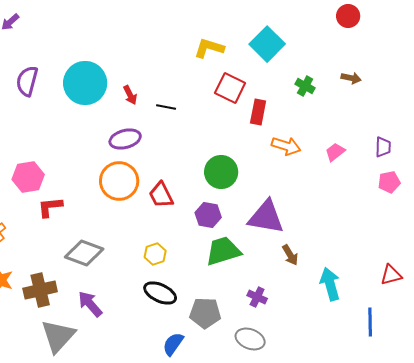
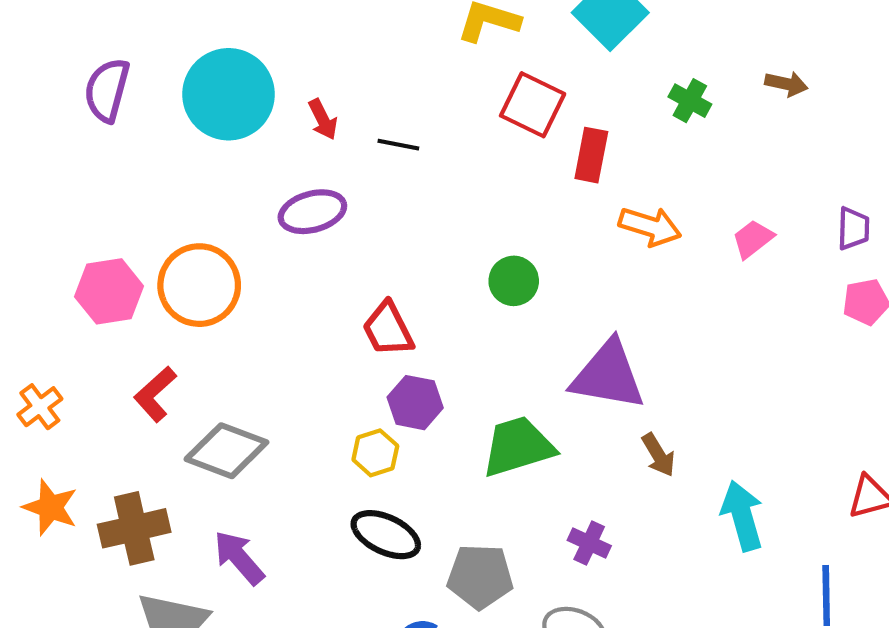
green circle: (221, 172) -> (514, 281), size x0.7
orange circle: (119, 181) -> (199, 285), moved
red L-shape: (50, 207) -> (155, 394), moved, turned -36
purple hexagon: (208, 215) -> (415, 403), moved

